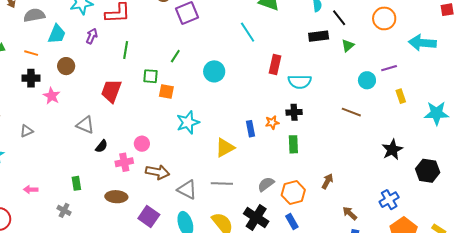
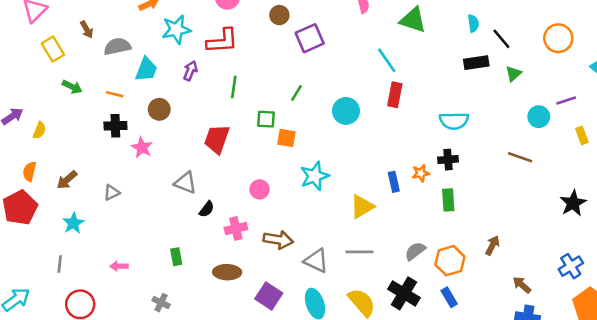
red rectangle: (275, 65) -> (395, 95), moved
pink circle: (142, 144) -> (260, 189), moved
gray cross: (64, 210) -> (161, 303), moved

